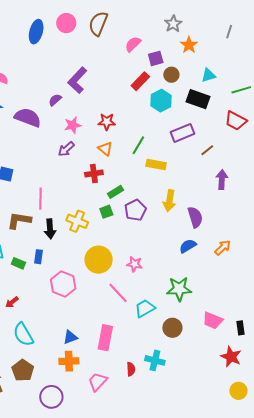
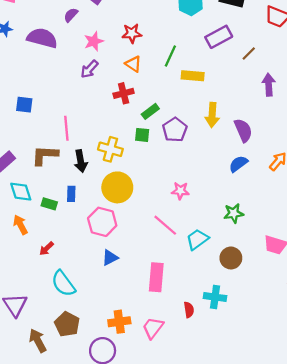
green square: (106, 212) -> (142, 135), turned 32
yellow circle: (99, 260) -> (117, 187), moved
green star: (179, 289) -> (234, 213), size x0.7
blue triangle: (70, 337) -> (110, 258), moved
orange cross: (69, 361) -> (119, 322), moved

